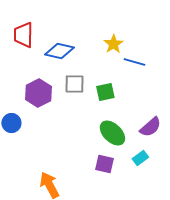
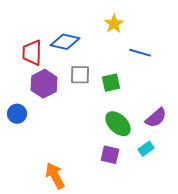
red trapezoid: (23, 35) -> (32, 53), moved
yellow star: (113, 44) -> (114, 24), moved

